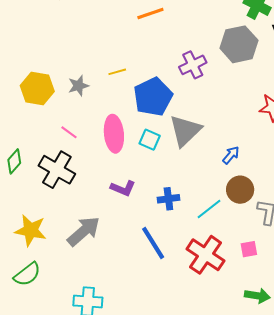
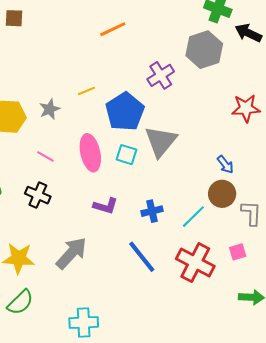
blue arrow: (231, 155) -> (225, 165), moved, turned 108
black cross: (57, 170) -> (38, 195), size x0.7

